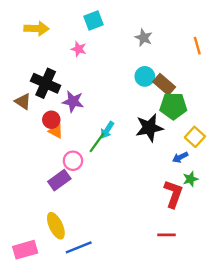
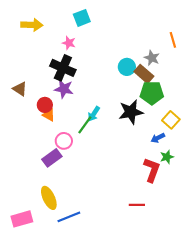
gray star: (144, 38) -> (152, 58), moved
black cross: (46, 83) -> (63, 68), moved
red line: (166, 235) -> (137, 205), moved

